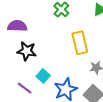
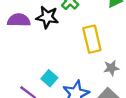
black star: (27, 51) -> (47, 17), moved

